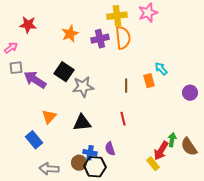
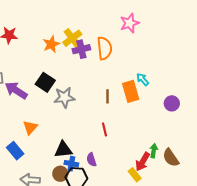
yellow cross: (117, 16) -> (72, 38), moved, turned -30
orange rectangle: (149, 81) -> (131, 91), size x1.5
black triangle: (82, 123) -> (63, 150), moved

